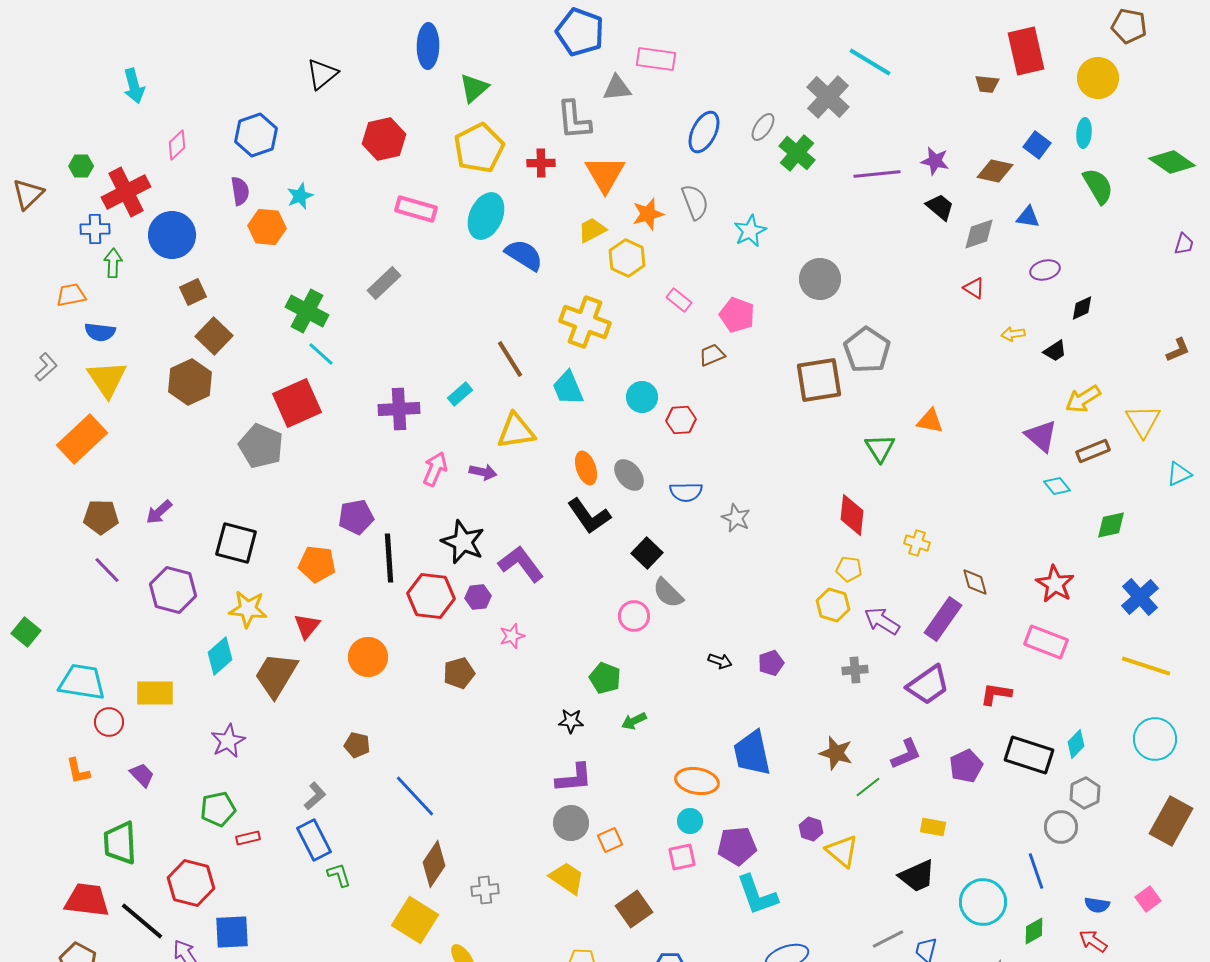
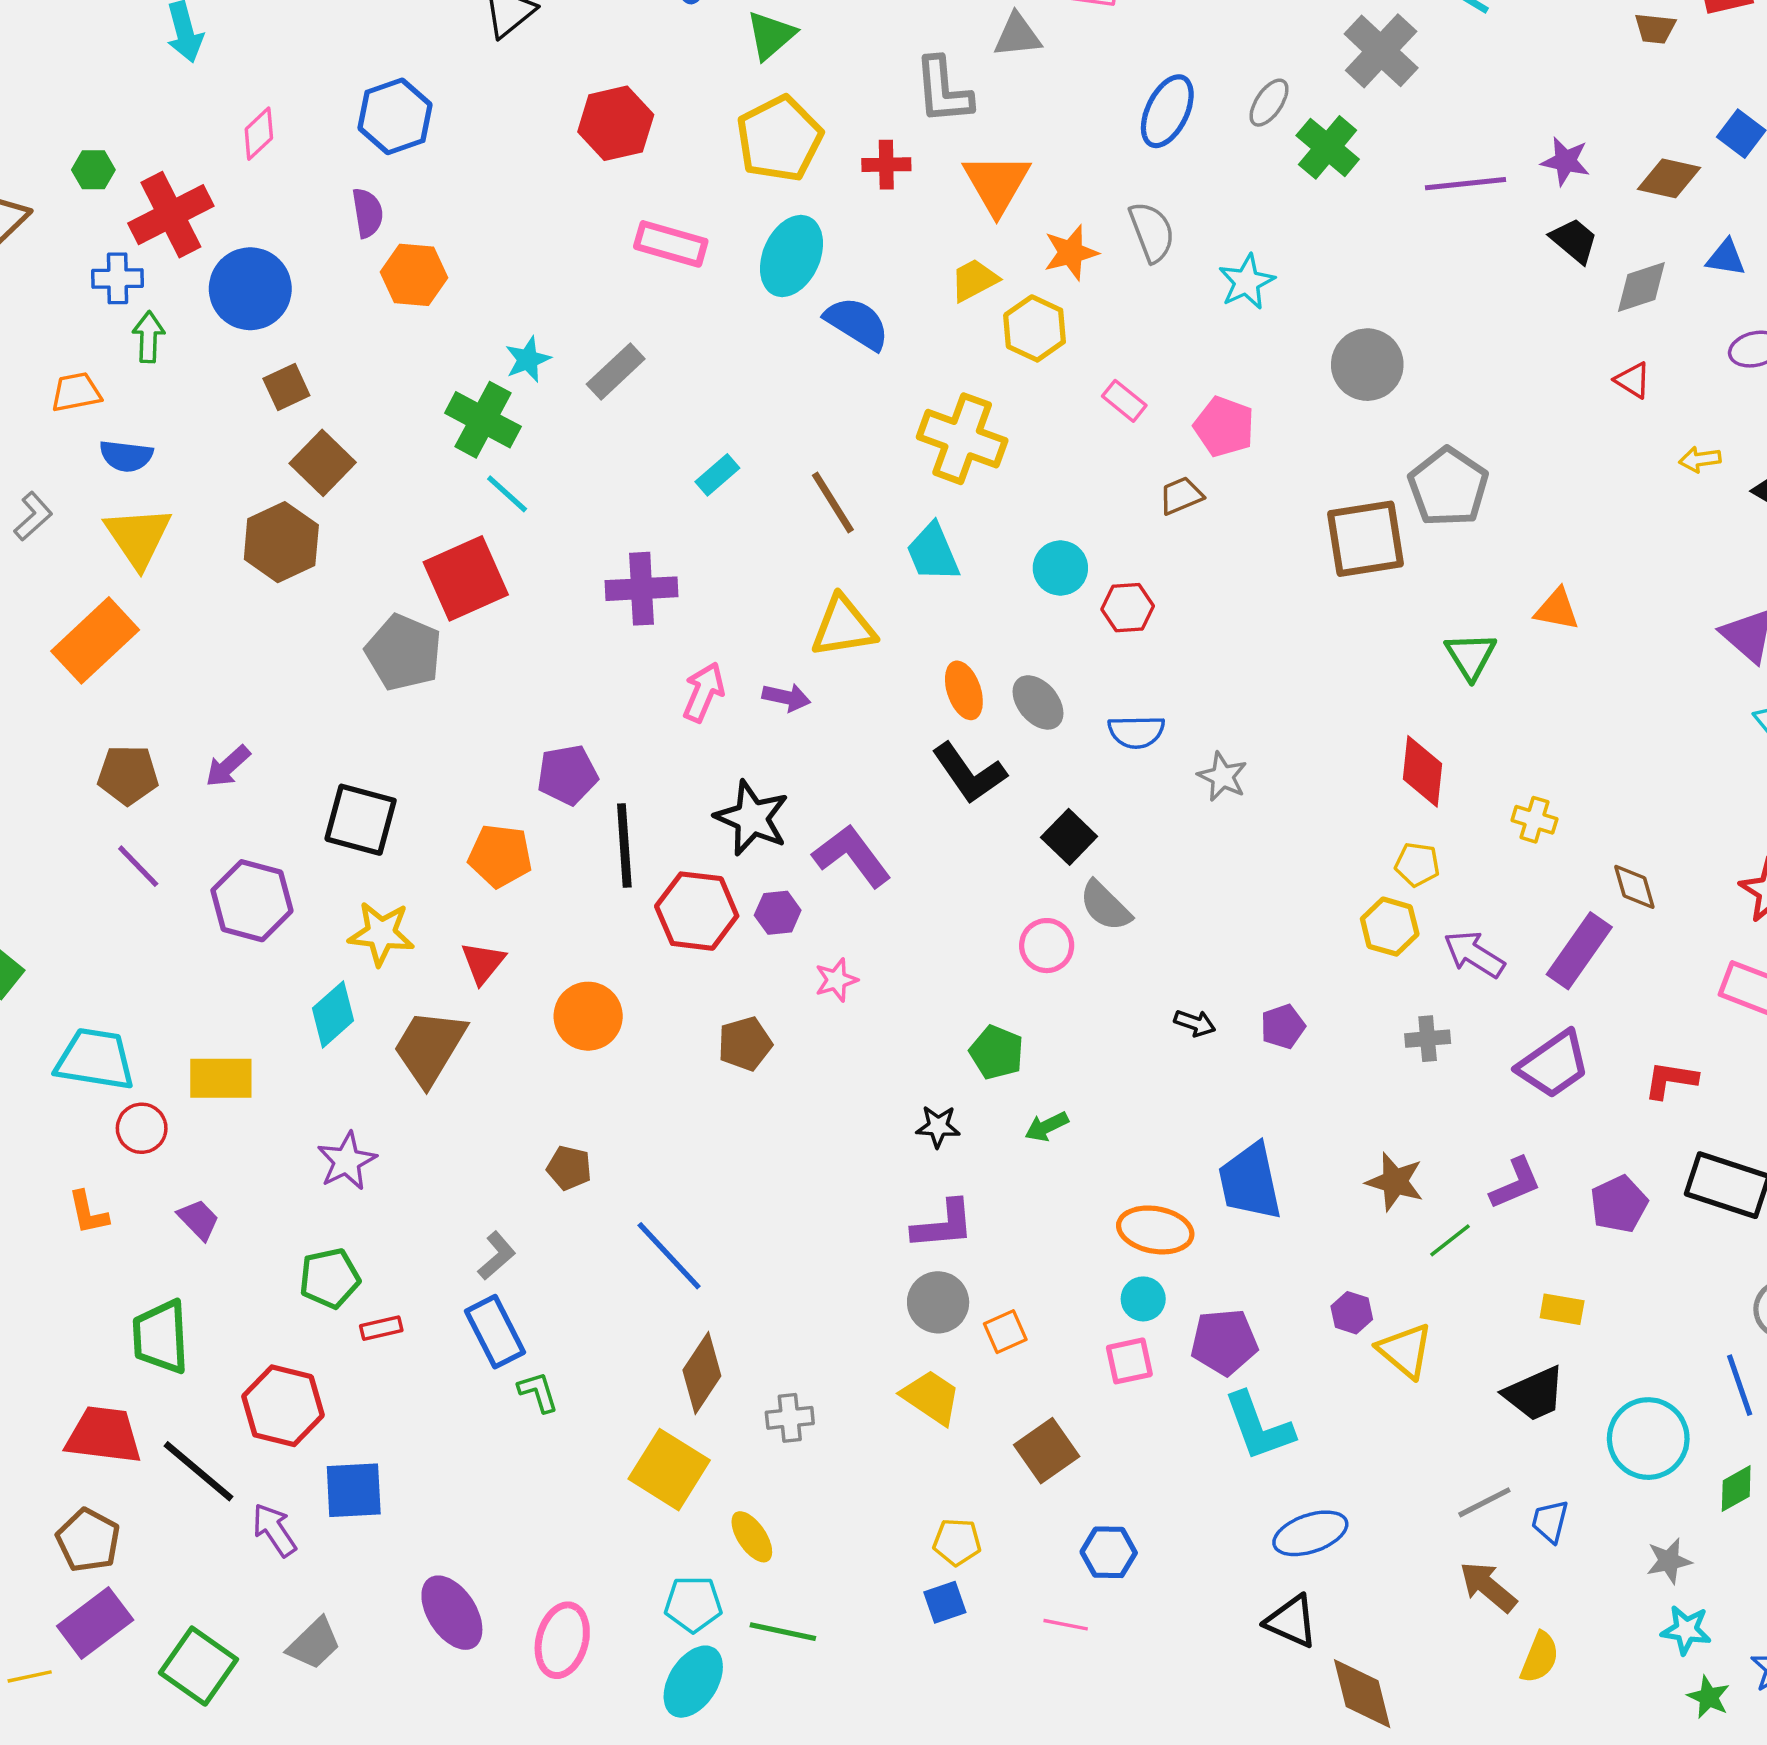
cyan star: (300, 196) -> (528, 359), moved
cyan rectangle: (460, 394) -> (717, 475), moved

